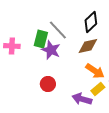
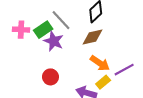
green rectangle: (41, 39) -> (43, 30), turned 42
pink cross: (12, 46) -> (21, 30), moved

